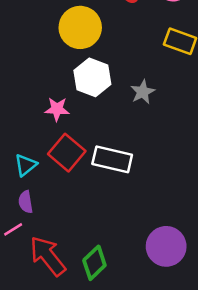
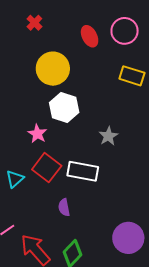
gray star: (143, 92) -> (108, 136), moved
pink star: (57, 109) -> (37, 134), turned 30
purple semicircle: (26, 202) -> (64, 207), moved

